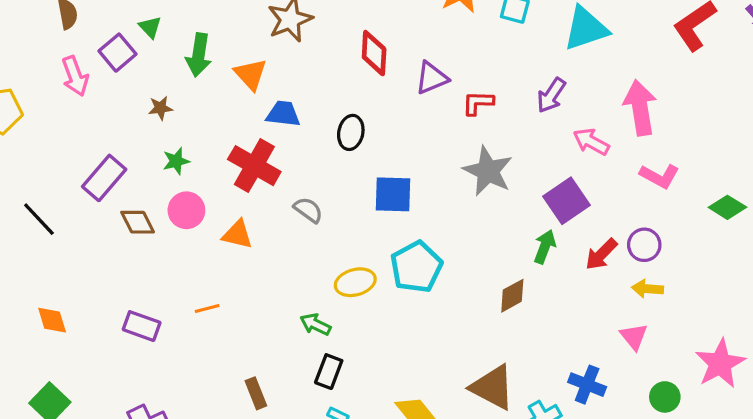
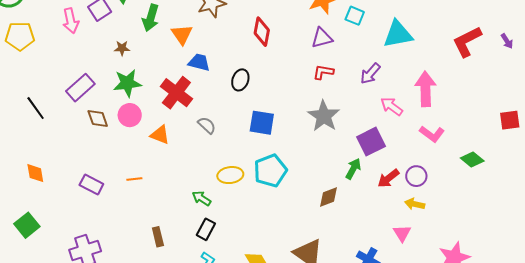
purple triangle: (432, 78) -> (322, 38), moved
green star: (176, 161) -> (127, 83), size x1.6

